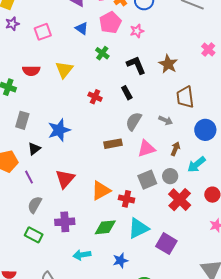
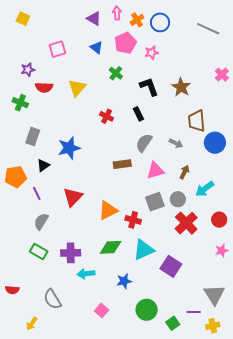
purple star: (12, 24) -> (28, 70), moved
blue circle: (205, 130) -> (215, 143), moved
purple cross: (65, 222) -> (71, 253), moved

